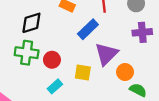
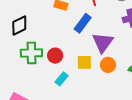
black diamond: (31, 23) -> (19, 25), moved
orange circle: (125, 72) -> (108, 65), moved

